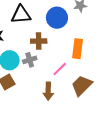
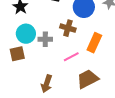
brown cross: (39, 41) -> (68, 28), moved
brown arrow: (48, 91) -> (47, 84), moved

